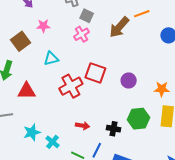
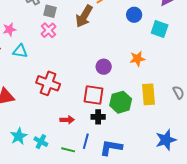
cyan triangle: (51, 59) -> (20, 51), moved, turned 35
red square: (95, 73) -> (93, 95), moved
red cross: (71, 86) -> (48, 83), turned -30
orange star: (162, 89) -> (137, 59), moved

